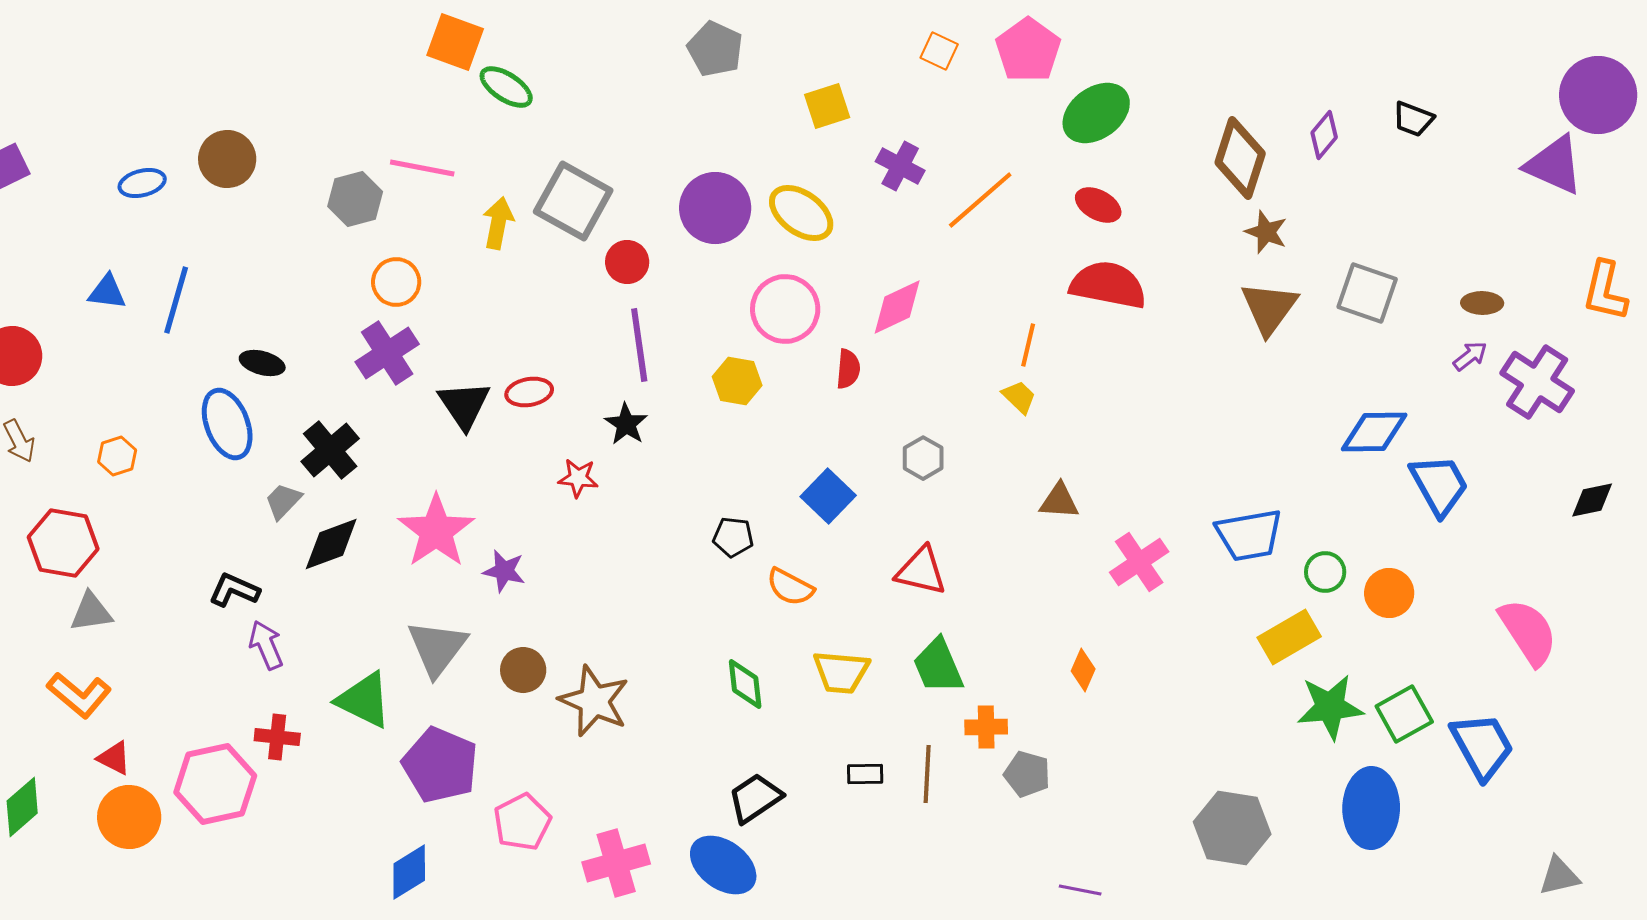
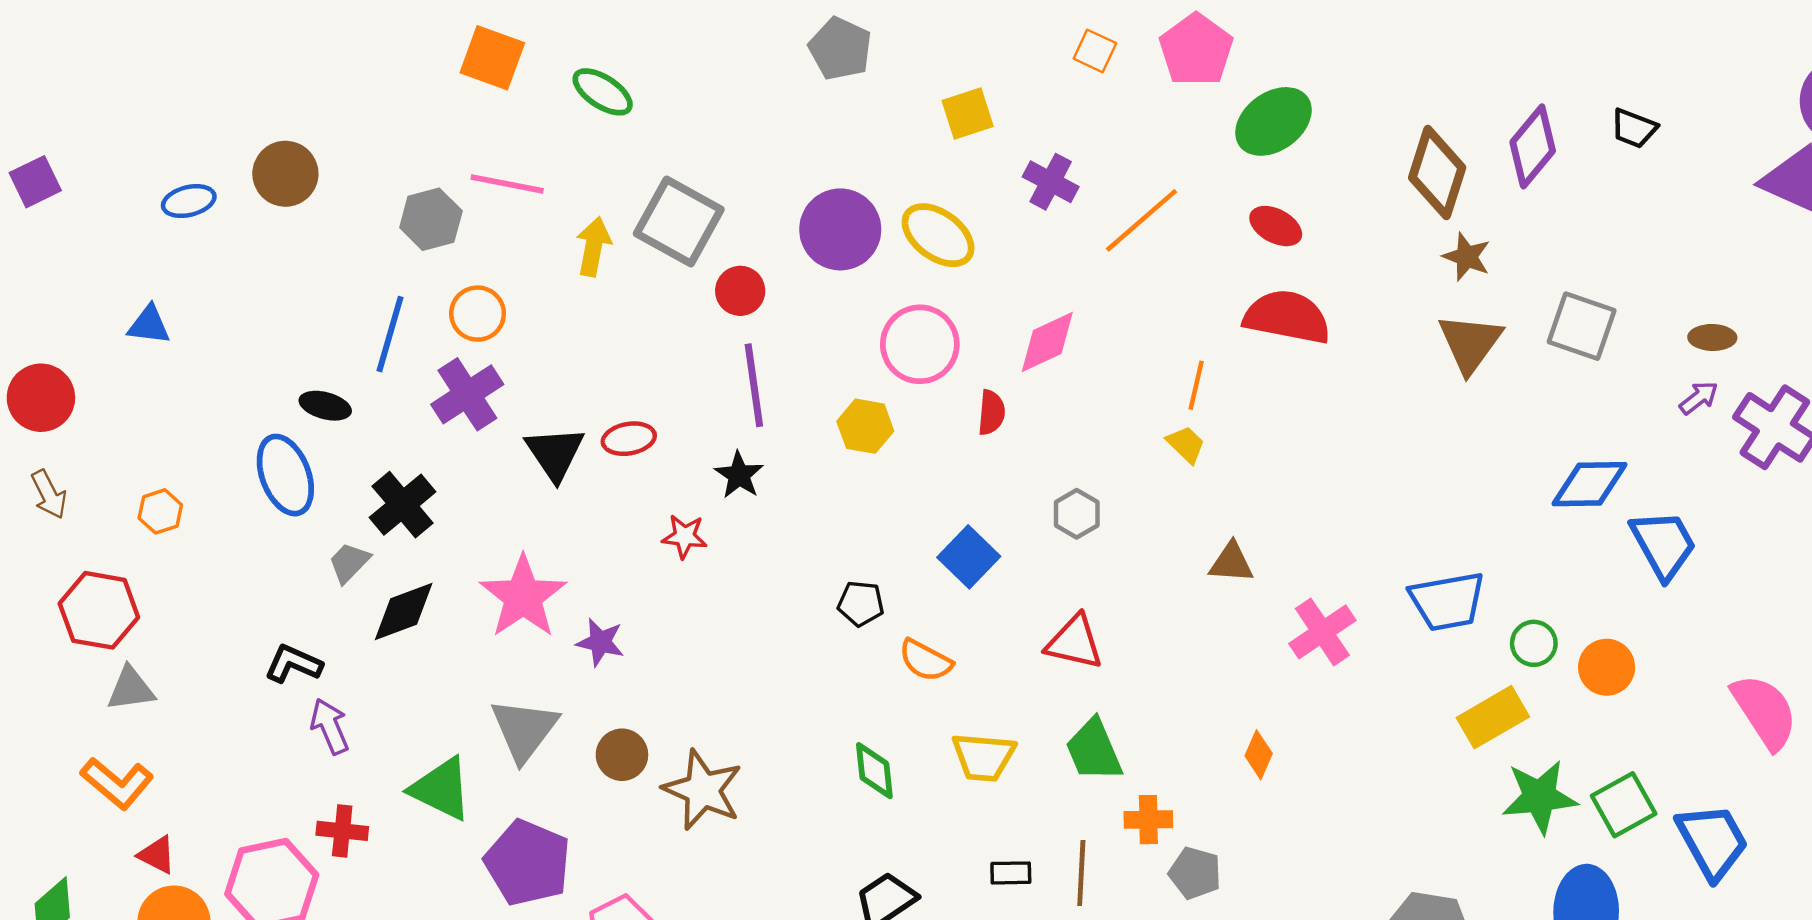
orange square: (455, 42) -> (492, 58), moved
purple diamond: (1324, 135) -> (1533, 146), size x1.5
blue line: (176, 300) -> (390, 334), moved

